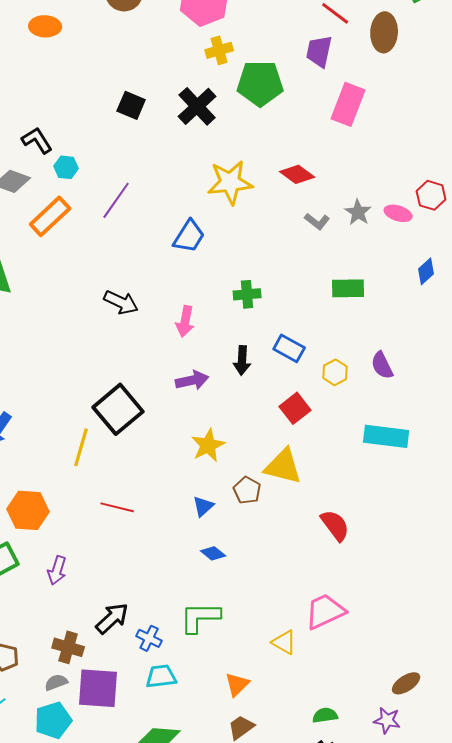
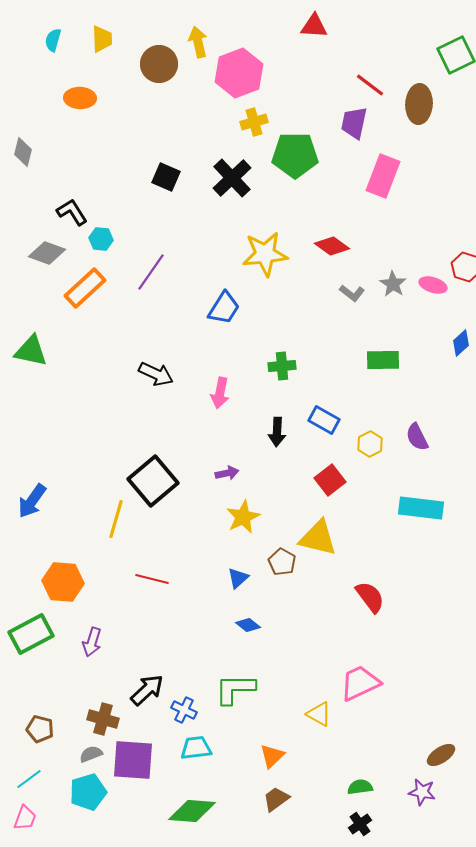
purple arrow: (192, 380) -> (227, 473), moved, size x0.7

